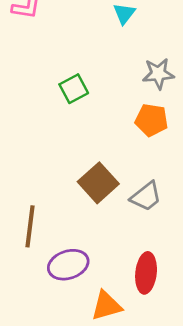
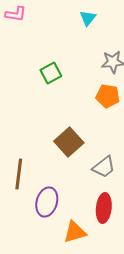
gray trapezoid: (146, 196) -> (104, 167), moved
purple ellipse: (68, 265) -> (47, 202), turned -56

